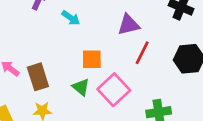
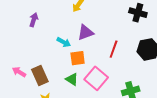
cyan arrow: (71, 18) -> (64, 42), moved
purple triangle: (129, 25) -> (85, 32), moved

